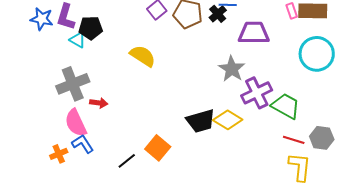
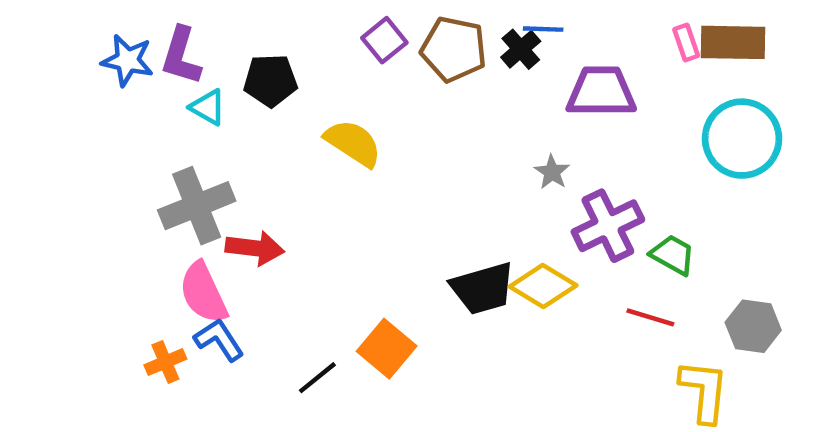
black pentagon: (91, 28) -> (270, 80), moved
gray star: (232, 69) -> (552, 172), size x0.6
red arrow: (99, 103) -> (255, 248), size x1.4
green trapezoid: (286, 106) -> (673, 255), size x0.7
red line: (294, 140) -> (650, 317), moved

